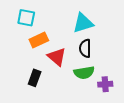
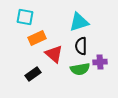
black rectangle: (35, 78) -> (33, 74), turned 35
purple cross: (105, 84) -> (100, 62), moved

